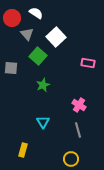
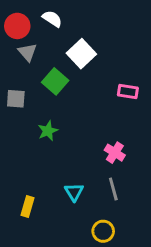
gray triangle: (27, 34) -> (27, 52), moved
green star: (43, 85) -> (48, 131), moved
cyan triangle: (43, 122) -> (74, 192), moved
yellow rectangle: (23, 150) -> (27, 206), moved

